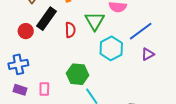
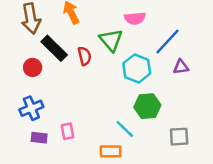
black rectangle: (47, 19) -> (54, 48), turned -70
purple triangle: (148, 54) -> (181, 67), turned 32
green hexagon: (78, 74) -> (147, 106), moved

